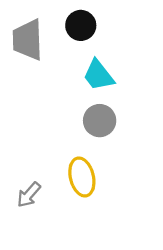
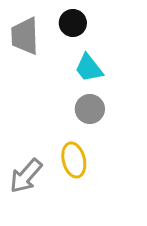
gray arrow: (29, 195) -> (26, 176), size x1.5

